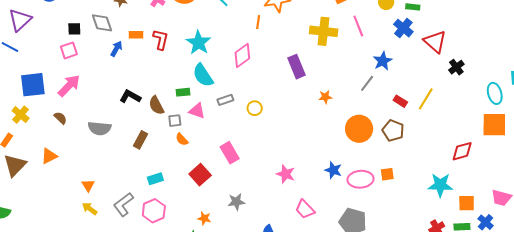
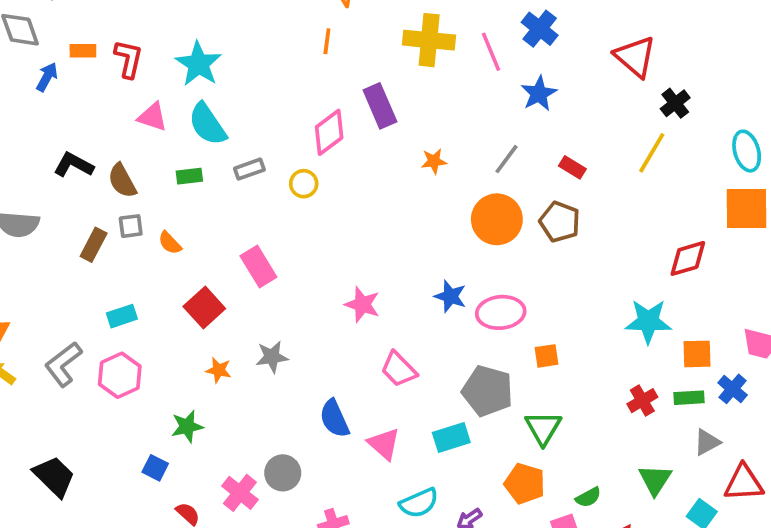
orange line: (258, 22) -> (327, 41), moved
pink line: (358, 26) -> (491, 52), moved
blue cross: (403, 28) -> (540, 29), moved
pink diamond: (242, 56) -> (329, 132), moved
gray line: (367, 83) -> (506, 159), moved
green rectangle: (183, 92) -> (189, 176), moved
yellow line: (426, 99) -> (652, 153), moved
pink triangle: (197, 111) -> (153, 117), moved
gray square: (175, 121) -> (131, 226), moved
orange square: (387, 174) -> (547, 356), moved
orange star: (204, 218) -> (219, 370), moved

